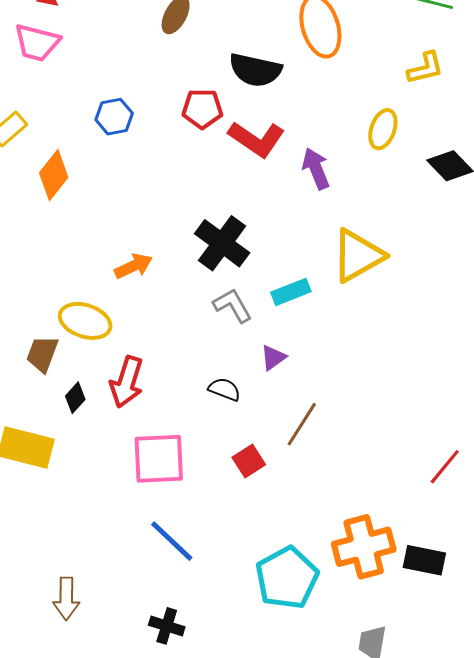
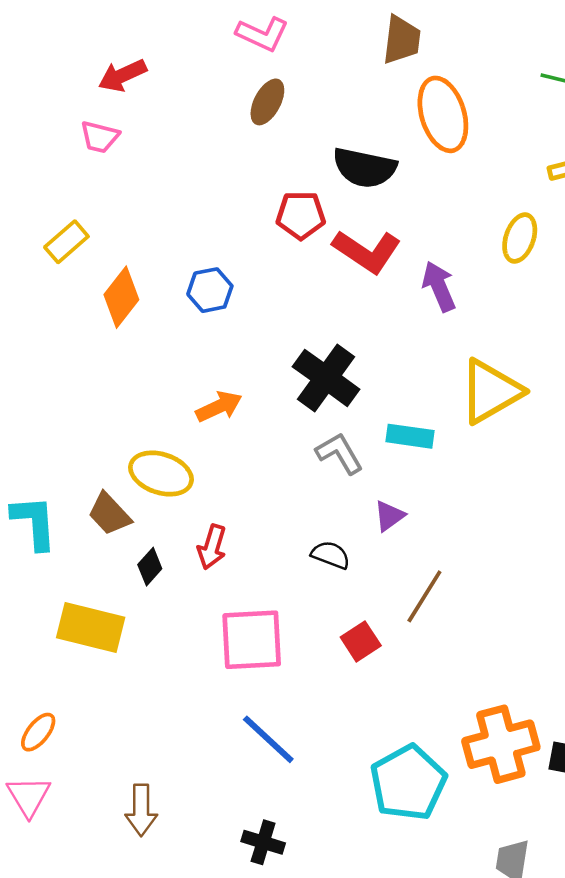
pink trapezoid: (37, 43) -> (100, 137), size x0.7
blue hexagon: (114, 117) -> (210, 290), moved
cyan rectangle: (291, 292) -> (410, 436), turned 30
brown trapezoid: (42, 354) -> (109, 514), turned -63
red arrow: (127, 382) -> (212, 547), size x0.7

